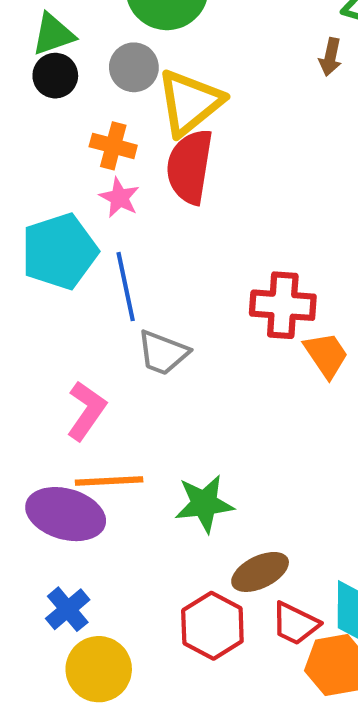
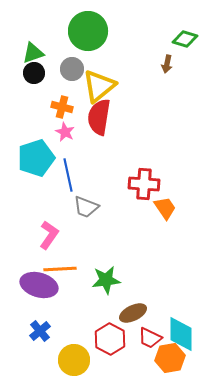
yellow circle: (99, 669) -> (74, 360), moved

